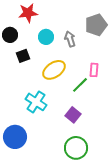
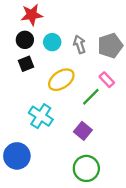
gray pentagon: (96, 25) -> (110, 46), moved
black circle: (10, 35) -> (25, 40), moved
pink rectangle: (94, 70) -> (107, 80), turned -48

